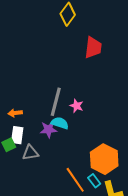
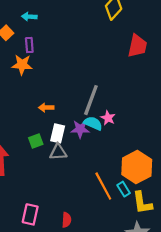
pink star: (77, 106) -> (108, 118), moved
white rectangle: (17, 135) -> (58, 133), moved

